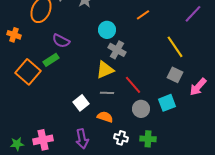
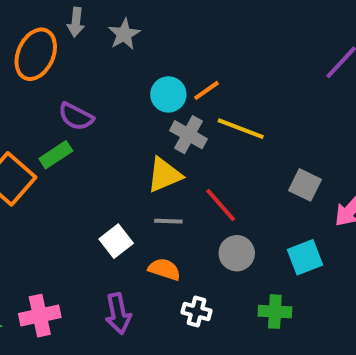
orange line: (143, 15) -> (207, 90), moved
yellow line: (175, 47) -> (241, 129), moved, turned -35
cyan square: (167, 103) -> (305, 257), moved
green cross: (148, 139) -> (275, 312), moved

